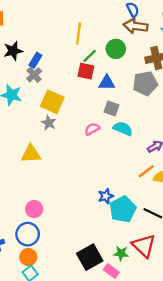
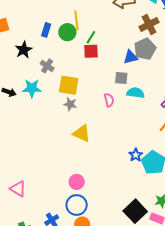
green circle: (116, 49) -> (67, 32), moved
blue rectangle: (35, 60) -> (46, 30), moved
blue triangle: (107, 83) -> (131, 57), moved
pink semicircle: (92, 129) -> (109, 100), turned 120
yellow triangle: (31, 154) -> (82, 133), moved, turned 42

